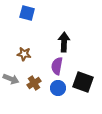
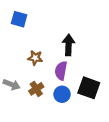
blue square: (27, 13) -> (19, 19), moved
brown star: (24, 54) -> (35, 58), moved

